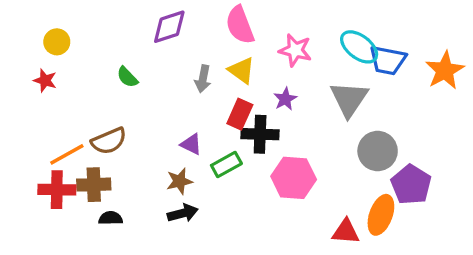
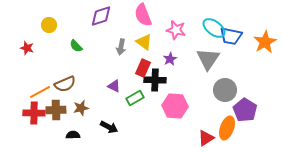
yellow circle: (57, 42) -> (49, 25), moved
brown star: (179, 181) -> (81, 108), moved
black arrow: (183, 213) -> (109, 127), turned 42
black semicircle: (111, 218) -> (73, 135), moved
red triangle: (346, 232) -> (206, 138), turned -36

